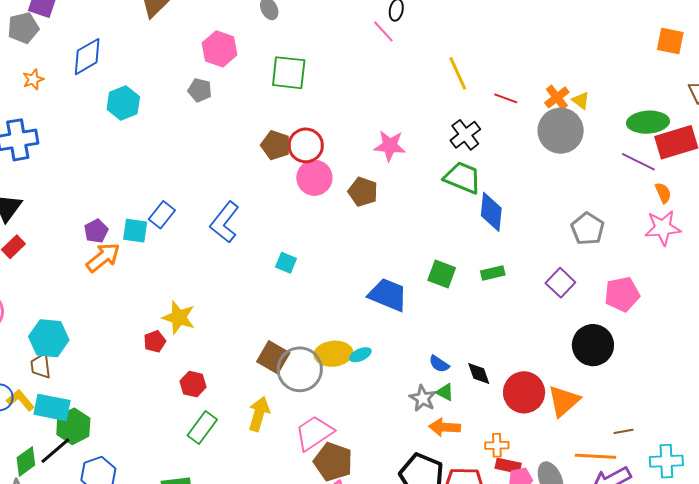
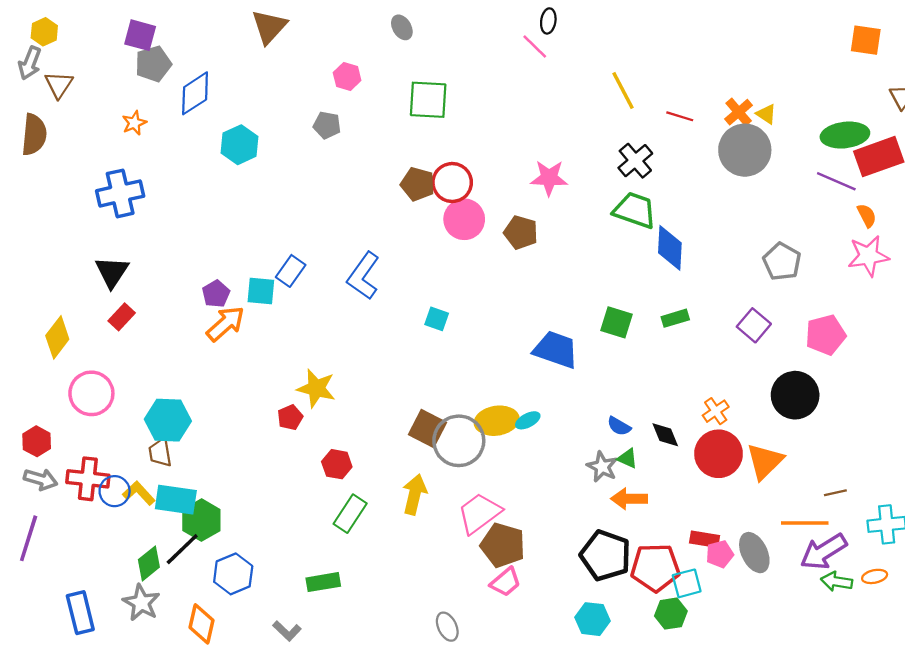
gray pentagon: (23, 28) -> (153, 64), moved
pink hexagon: (220, 49) -> (347, 77), size x0.7
orange cross: (497, 445) -> (716, 411), moved, turned -30

